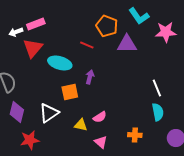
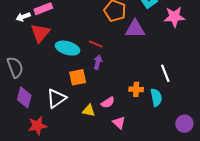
red line: (87, 45) -> (96, 44), moved
cyan semicircle: (158, 112) -> (156, 97), moved
orange cross: (135, 135) -> (136, 89), moved
pink triangle: (101, 142) -> (119, 123), moved

